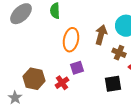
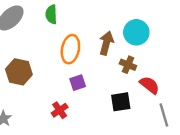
brown hexagon: (34, 79) -> (19, 72), moved
red cross: (62, 83) -> (60, 110), moved

